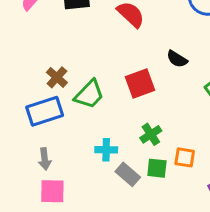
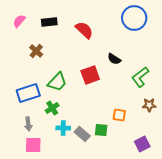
brown cross: (57, 77) -> (36, 51), moved
green cross: (151, 134) -> (52, 108), moved
cyan cross: (106, 150) -> (63, 128), moved
orange square: (185, 157) -> (119, 115), moved

